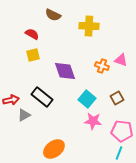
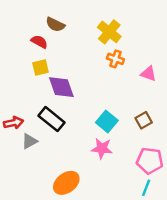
brown semicircle: (53, 15) -> (55, 25), moved
yellow cross: (89, 26) -> (109, 32), turned 36
orange cross: (102, 66) -> (115, 59), moved
purple diamond: (65, 71) -> (61, 87), moved
pink star: (93, 121) -> (102, 148), moved

